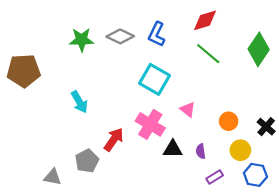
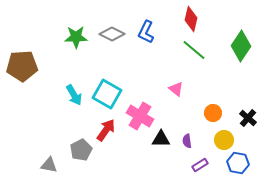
red diamond: (205, 20) -> (191, 19), turned -60
cyan square: (155, 79) -> (107, 94), moved
pink triangle: (188, 109) -> (176, 89), moved

